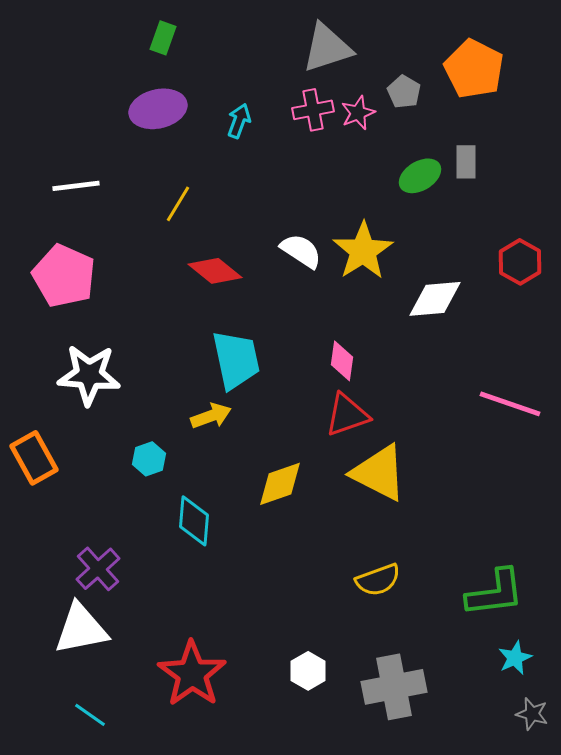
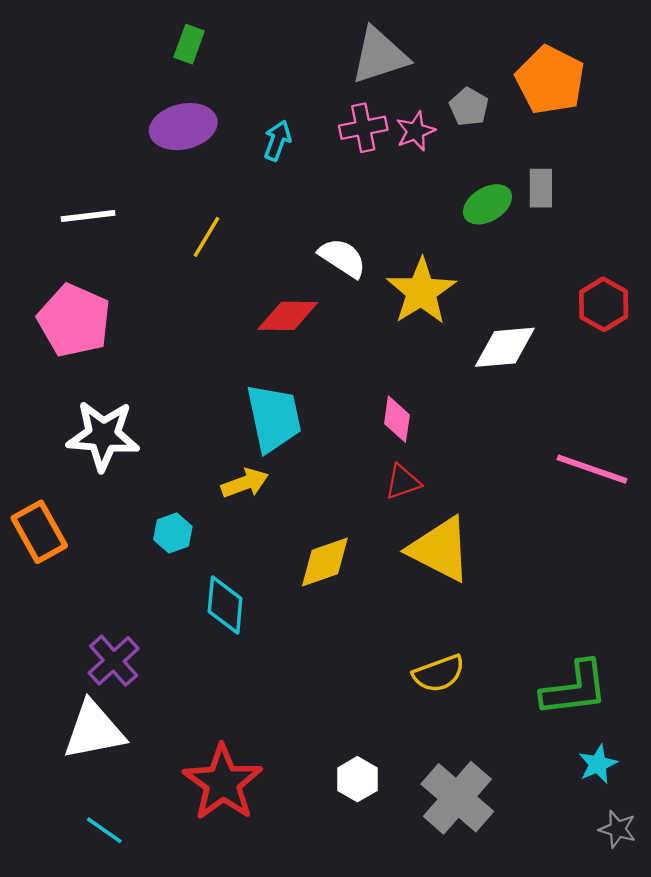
white semicircle: (301, 251) -> (342, 258), moved
red diamond: (215, 271) -> (288, 316), moved, turned -38
red triangle: (347, 415) -> (403, 482), size x0.7
gray cross: (394, 687) -> (457, 798), turned -38

